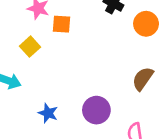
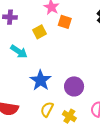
blue star: (48, 113) -> (41, 80), size x1.5

